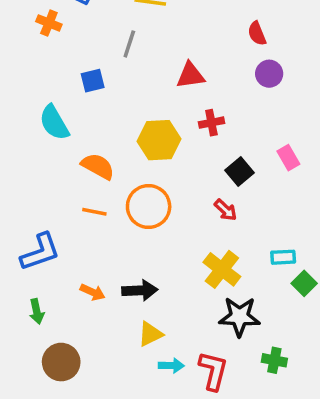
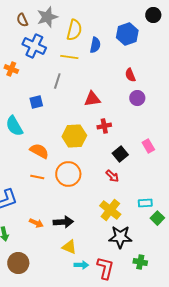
yellow triangle: (150, 334) -> (69, 247), turned 49

